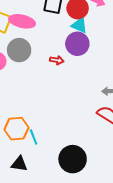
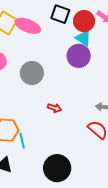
gray circle: (19, 50) -> (32, 73), moved
red arrow: (57, 60) -> (55, 108), moved

